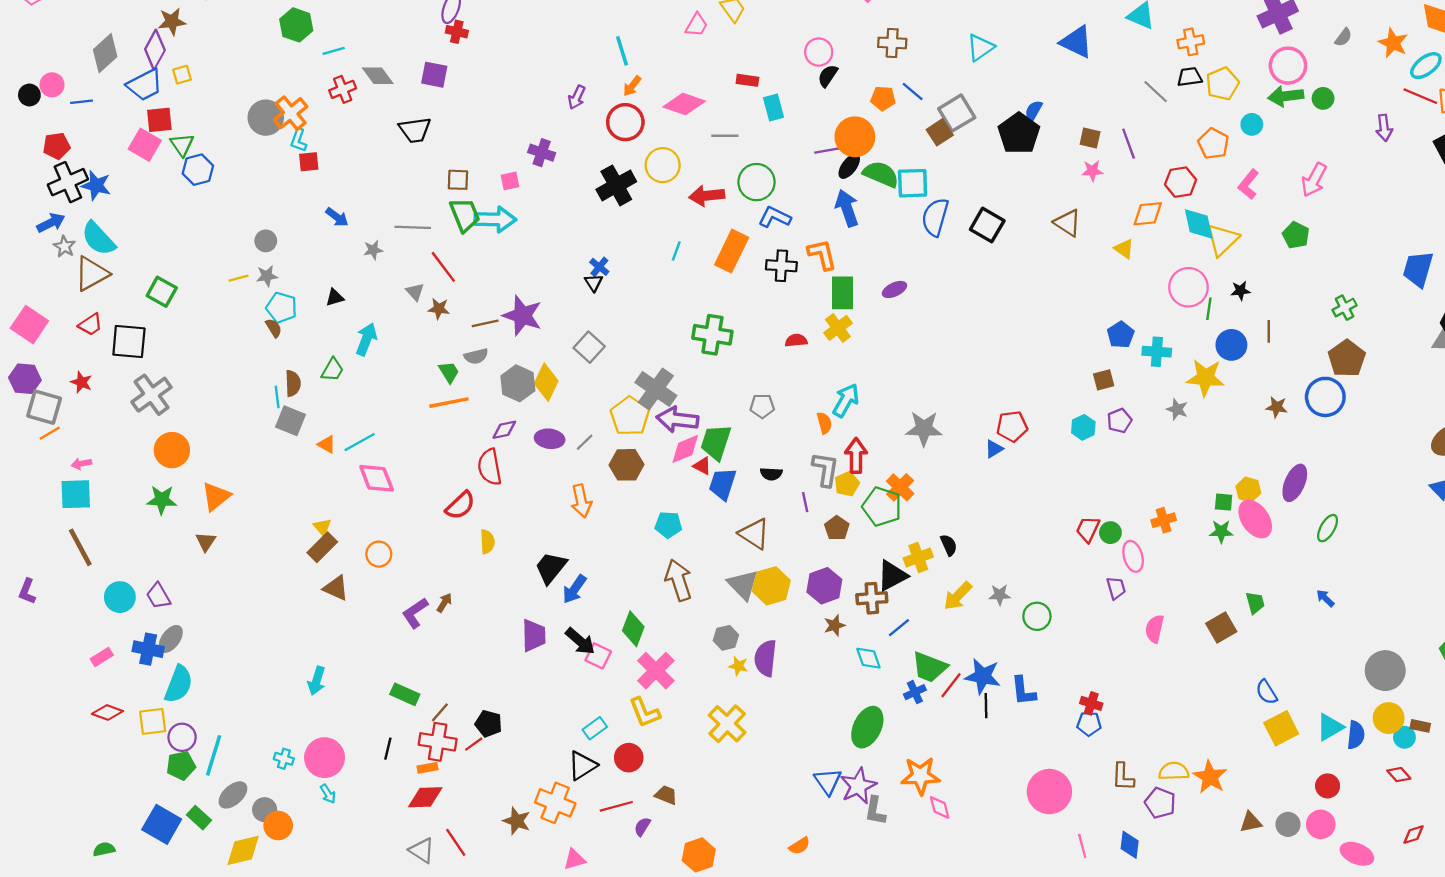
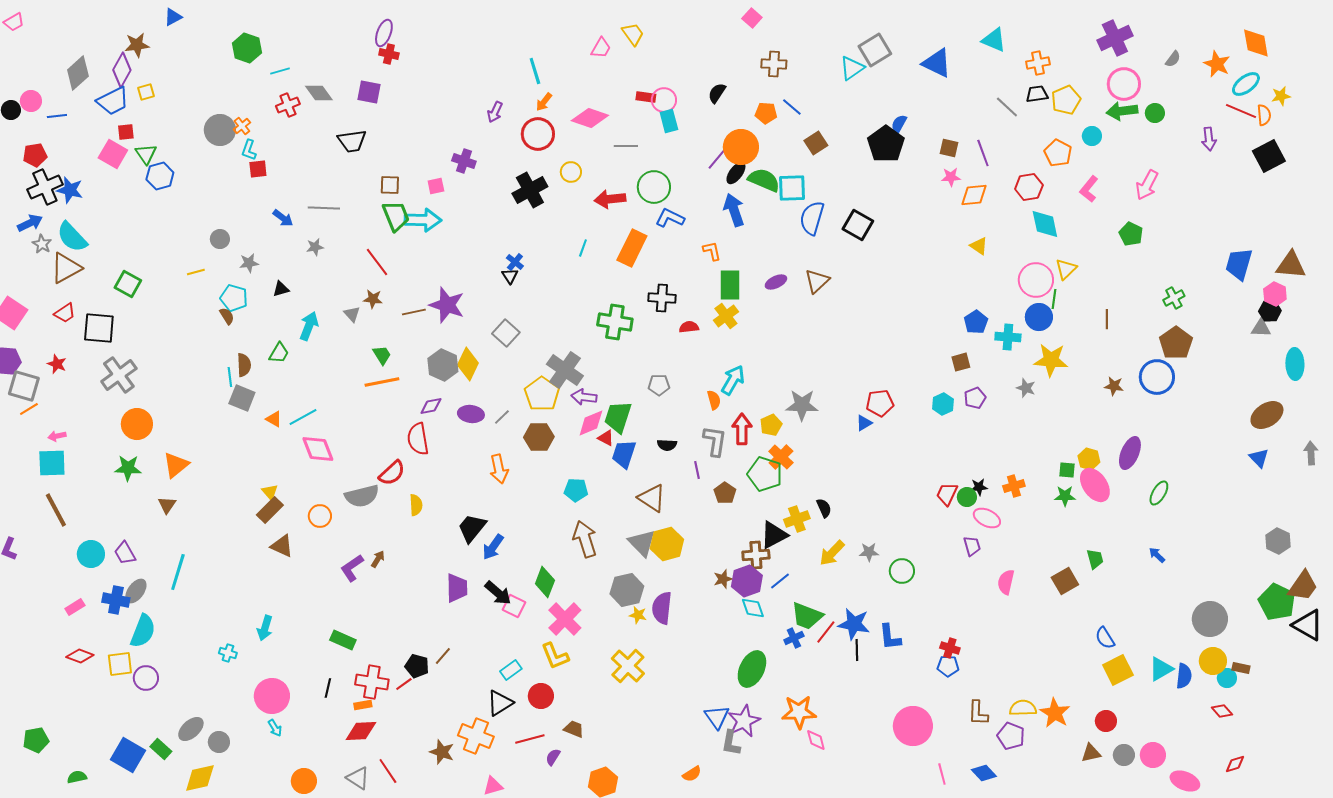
pink circle: (819, 52) -> (664, 100), moved
orange cross: (291, 113) -> (242, 126), size x0.6
gray square: (957, 113) -> (875, 50), moved
red square: (159, 120) -> (126, 132), size x0.7
purple line: (828, 150) -> (717, 159), turned -40
yellow circle: (663, 165) -> (571, 172), size x0.7
orange diamond: (1148, 214) -> (974, 195), moved
brown triangle: (1067, 223) -> (817, 281), moved, turned 44
gray line: (413, 227) -> (324, 208), moved
yellow triangle: (1222, 240) -> (1066, 269), moved, size x0.7
orange L-shape: (822, 254) -> (712, 251), size x0.7
black cross: (781, 266) -> (662, 298), moved
gray star: (267, 276) -> (249, 263), moved
black star: (1240, 291) -> (979, 487), moved
gray triangle: (415, 292) -> (352, 314), moved
blue circle: (1231, 345) -> (1039, 317), moved
gray semicircle: (476, 356) -> (362, 496), moved, size x1.6
purple arrow: (677, 420) -> (584, 397), size x0.7
yellow pentagon: (847, 484) -> (771, 425), moved
pink ellipse: (1133, 556) -> (987, 518), turned -48
purple hexagon: (824, 586) -> (747, 581), moved
gray hexagon: (726, 638) -> (627, 590), size x1.5
brown line: (440, 712) -> (443, 656), moved
cyan line: (214, 755) -> (178, 572), moved
cyan cross: (284, 759) -> (228, 653), moved
green pentagon: (181, 766) -> (36, 740), moved
red circle: (1328, 786) -> (1106, 721), moved
gray L-shape: (875, 811) -> (731, 743), moved
orange circle: (278, 825) -> (304, 781), moved
blue diamond: (1130, 845) -> (984, 773), turned -50

